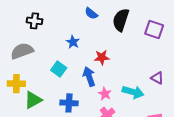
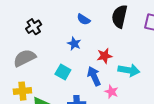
blue semicircle: (91, 13) -> (84, 19), moved
black cross: (34, 21) -> (34, 27), turned -35
cyan arrow: (133, 92) -> (129, 70), moved

